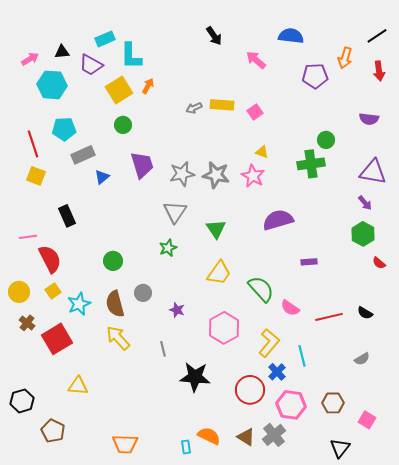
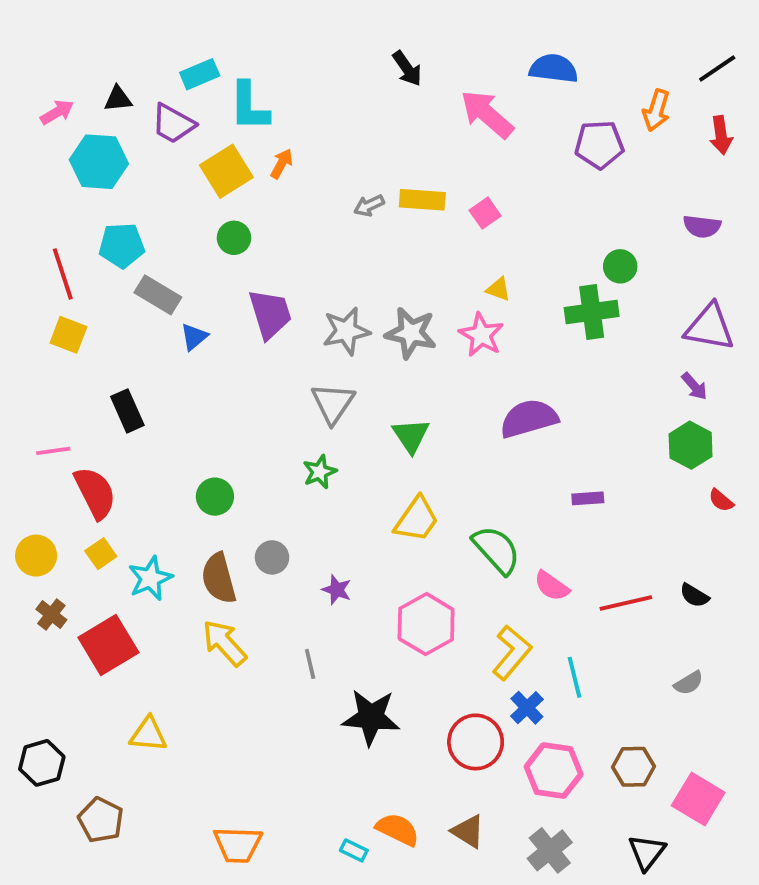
pink arrow: (256, 60) -> (487, 114), size x1.4
gray rectangle: (83, 155) -> (158, 295), turned 55
pink square: (367, 420) -> (698, 799), size x1.5
gray cross: (274, 435) -> (550, 850), moved
cyan rectangle: (186, 447) -> (354, 850), turned -56

